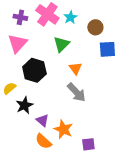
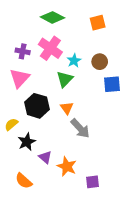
cyan star: (70, 17) -> (74, 61), moved
orange triangle: (75, 68) -> (67, 108), moved
orange semicircle: (43, 141) -> (24, 181), moved

